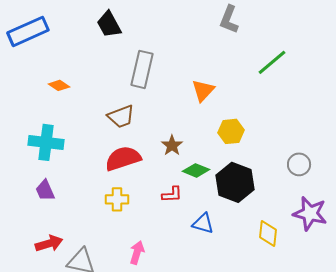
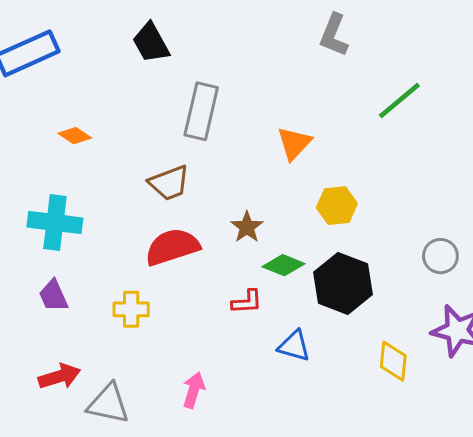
yellow cross: (117, 199) -> (131, 309), moved

